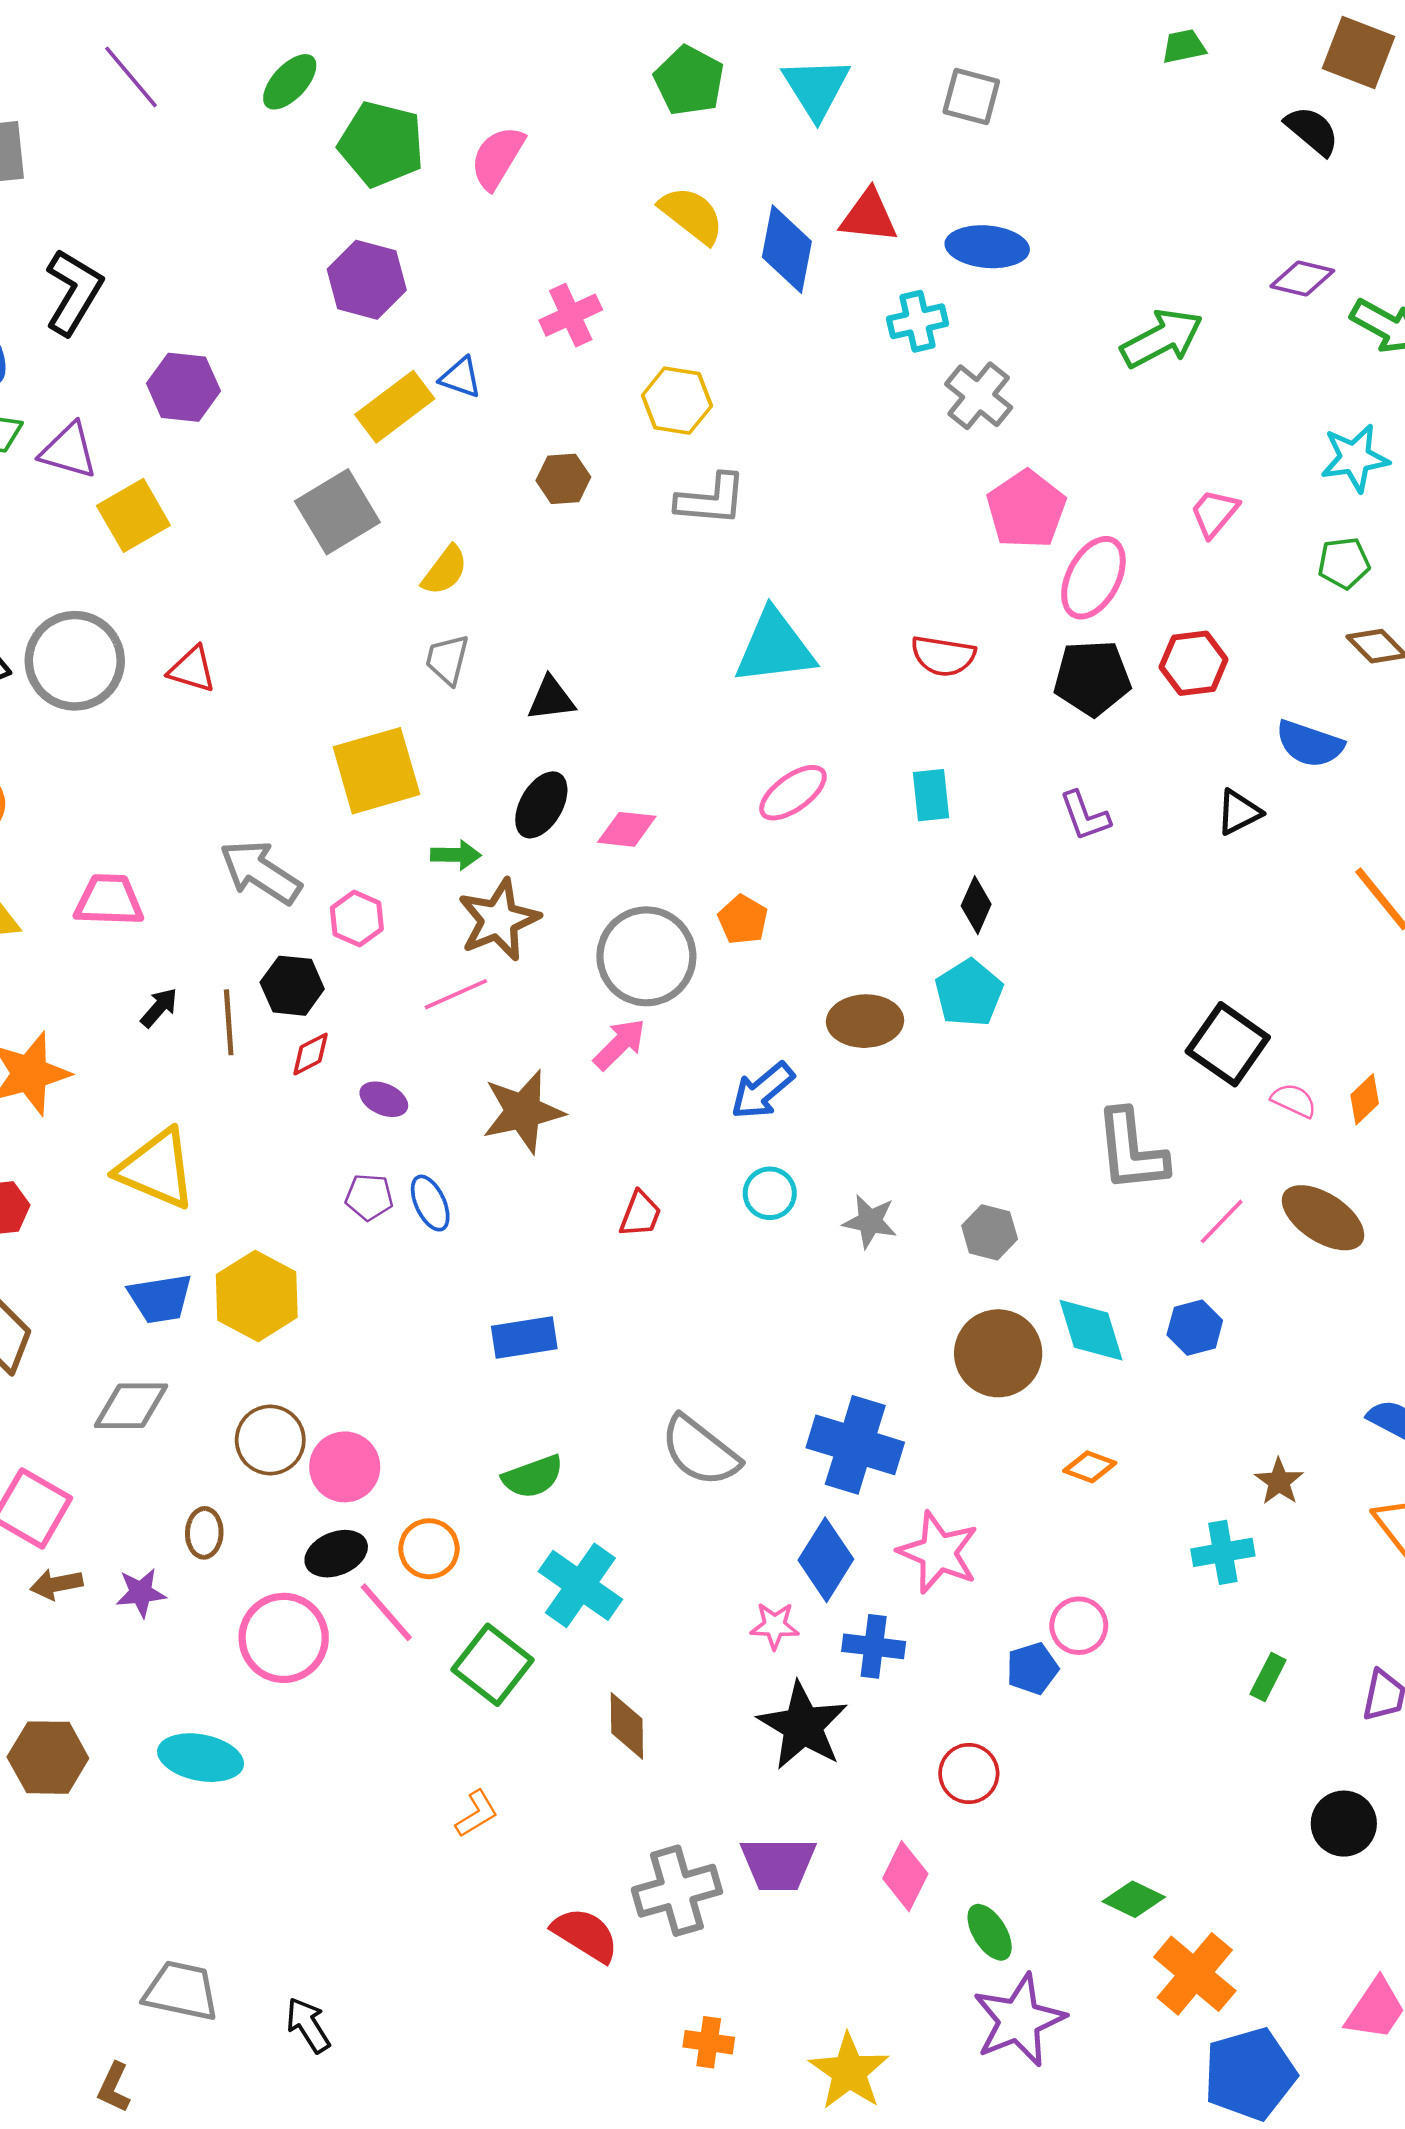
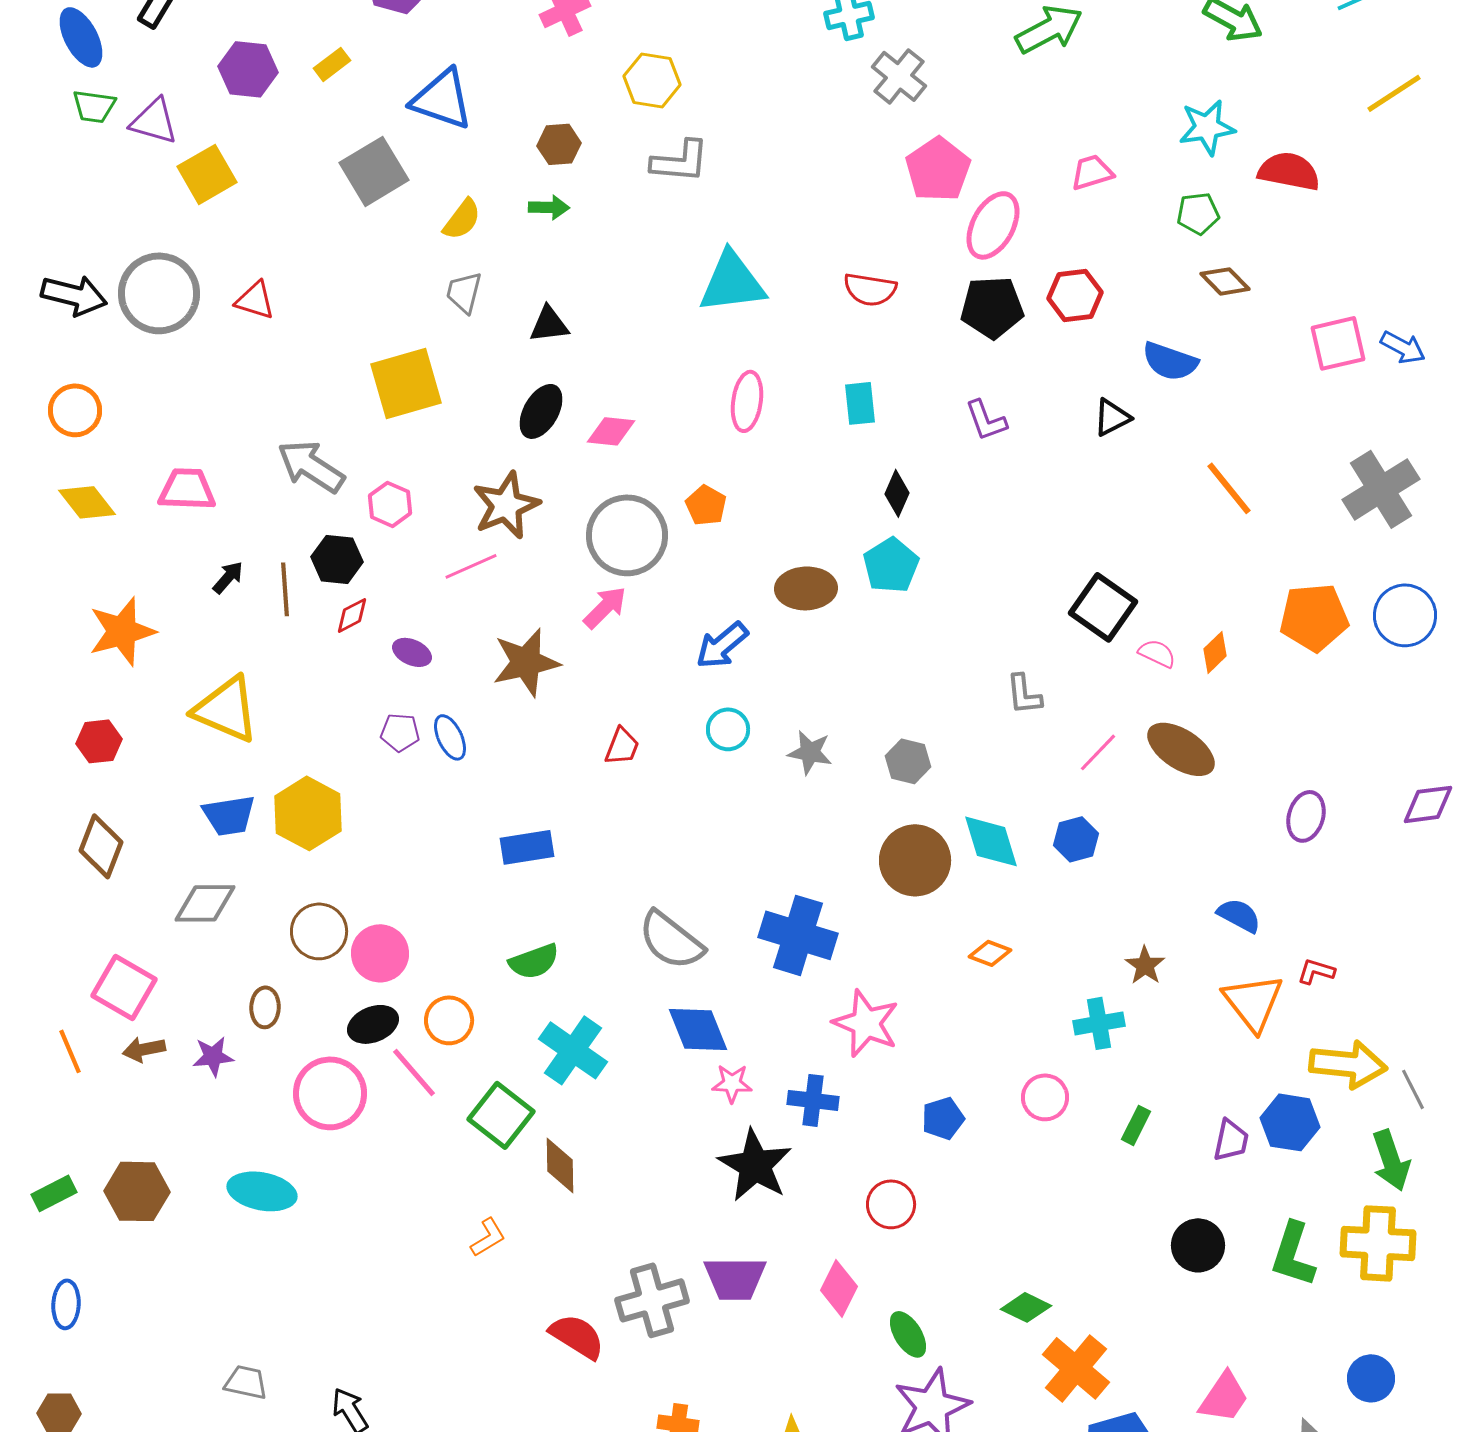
blue triangle: (461, 377) -> (442, 99), moved, size x1.8
yellow rectangle: (395, 407) -> (332, 64), moved, size x0.6
pink trapezoid: (1214, 513) -> (1092, 172), turned 33
pink ellipse: (793, 793) -> (747, 401), turned -46
green arrow: (456, 855) -> (549, 207), moved
gray L-shape: (1131, 1151) -> (1024, 694), size x0.6
blue diamond: (826, 1560) -> (698, 1029), moved, turned -54
pink circle: (1079, 1626) -> (1045, 1097), moved
brown diamond: (627, 1726) -> (560, 1165), moved
gray trapezoid: (181, 1991) -> (246, 1382), size x0.7

